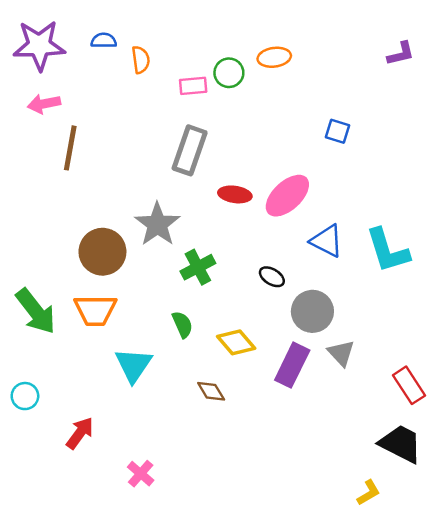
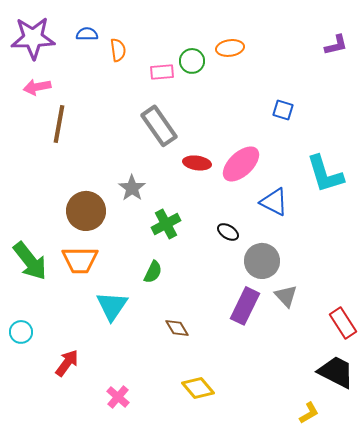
gray rectangle: (190, 150) -> (159, 126), turned -54
gray star: (157, 224) -> (132, 188), size x0.7
cyan L-shape: (388, 251) -> (325, 174), moved
green semicircle: (182, 324) -> (153, 272), turned 50
yellow diamond: (236, 342) -> (198, 388), moved

